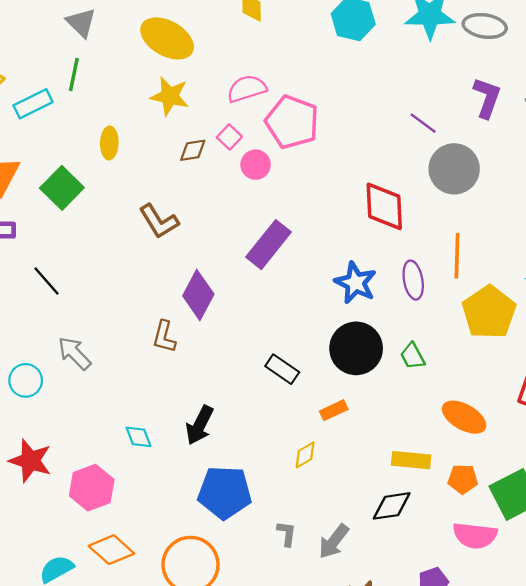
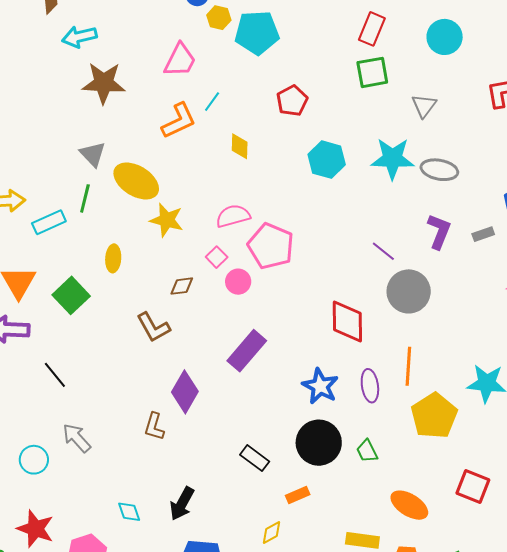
yellow ellipse: (167, 38) -> (136, 181), moved
brown diamond: (193, 150) -> (182, 286), moved

